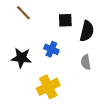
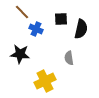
blue cross: (51, 49) -> (36, 29), moved
gray semicircle: (86, 62) -> (69, 58), moved

